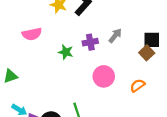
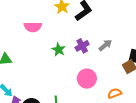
purple cross: (90, 42) -> (82, 46), turned -32

